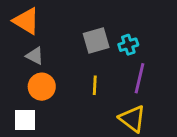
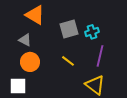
orange triangle: (26, 21) -> (35, 15), moved
yellow line: (95, 85) -> (68, 61), turned -56

